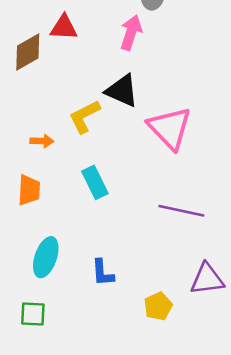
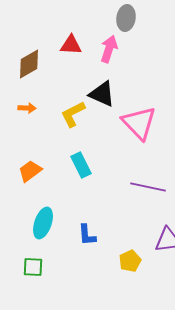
red triangle: (64, 27) -> (71, 45), moved
orange arrow: (42, 141) -> (27, 108), moved
orange trapezoid: (29, 190) -> (30, 171), turned -130

